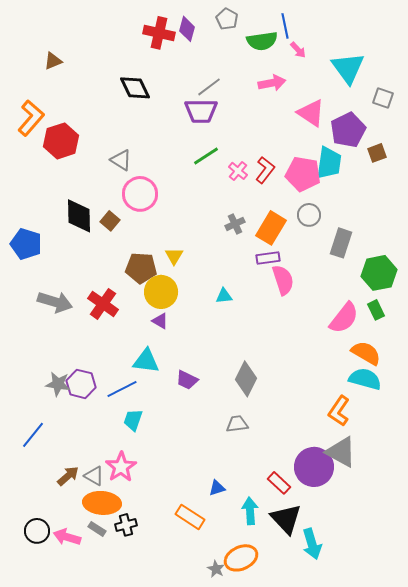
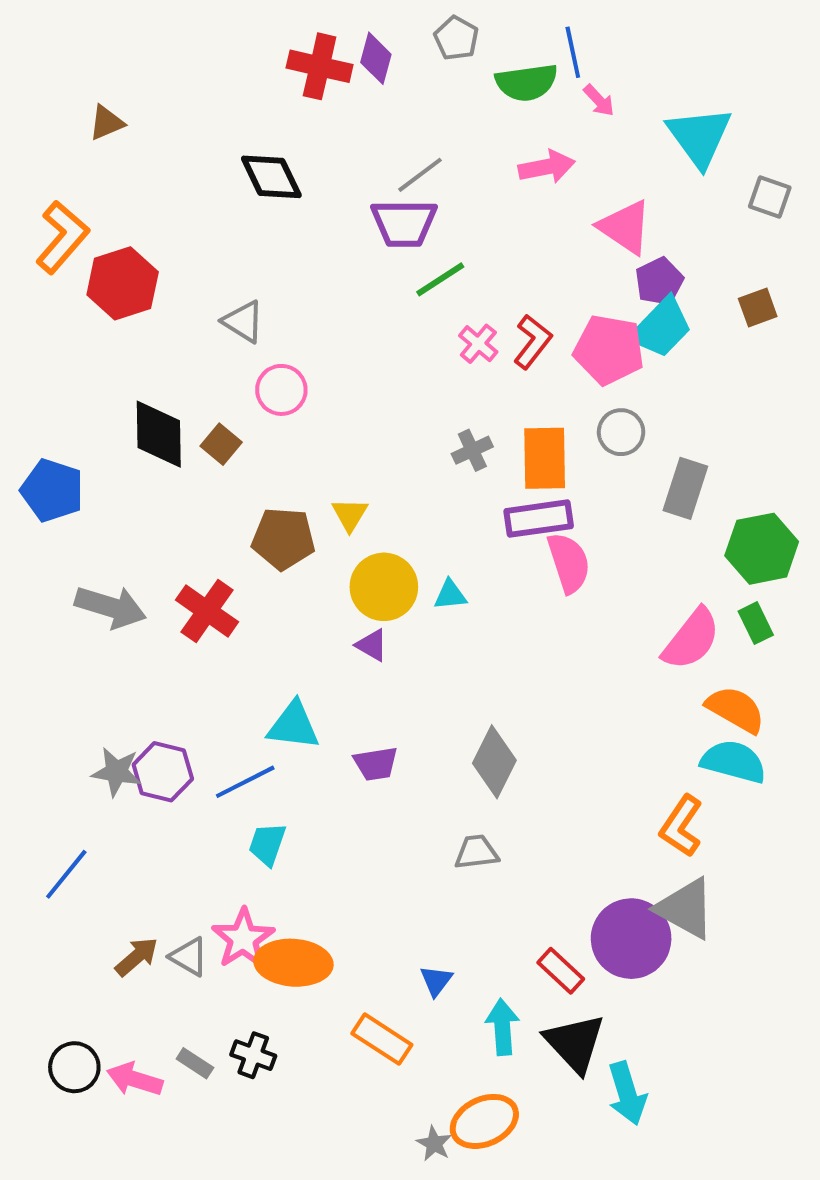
purple pentagon: (348, 130) -> (659, 281), moved, size x0.7
green line: (206, 156) -> (440, 279), moved
cyan trapezoid: (329, 163) -> (661, 328), turned 36
pink circle: (140, 194) -> (281, 390), size x0.7
orange rectangle: (271, 228) -> (545, 458), turned -32
purple rectangle: (268, 258) -> (539, 519), size x1.4
yellow circle: (161, 292) -> (384, 587), moved
purple triangle: (160, 321) -> (372, 645), moved
purple trapezoid: (187, 380) -> (376, 764), turned -35
blue triangle: (217, 488) -> (436, 981), turned -36
orange ellipse: (102, 503) -> (293, 963), moved
black cross: (126, 525) -> (253, 1055), turned 35

